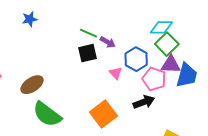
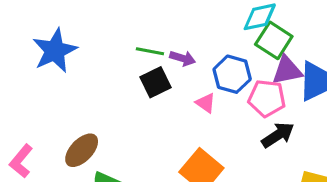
blue star: (30, 19) -> (55, 51), size x1.8
black arrow: (144, 102) -> (278, 135), moved

